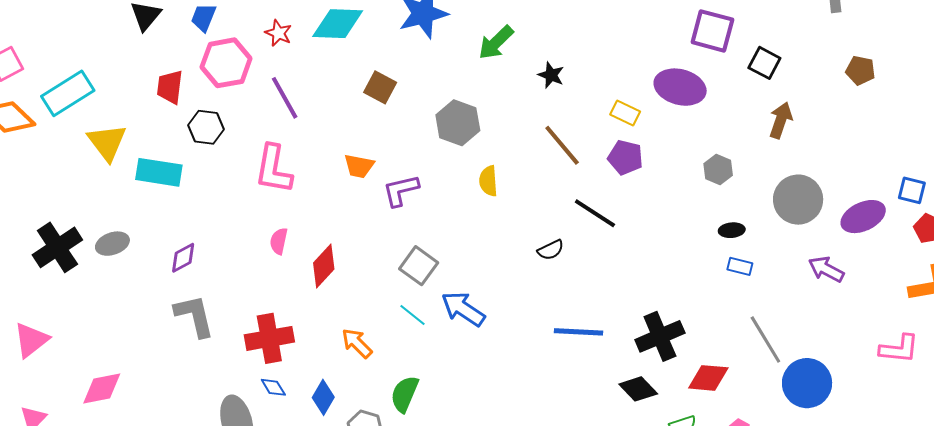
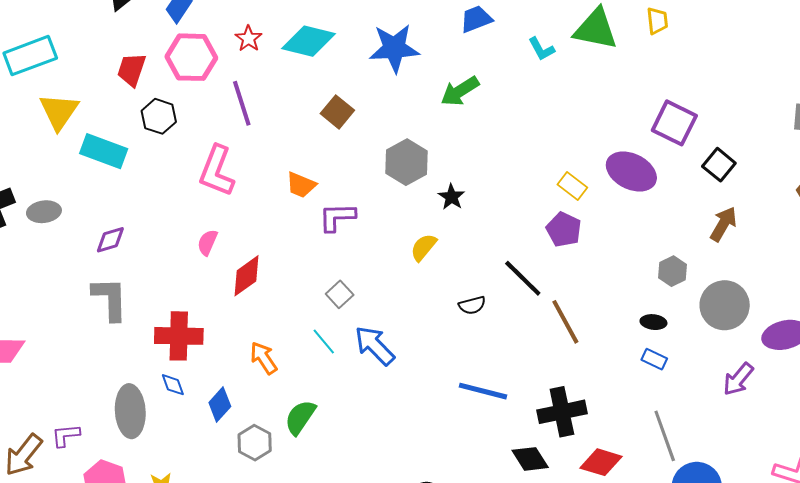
black star: (551, 75) -> (452, 197), moved
brown line: (562, 145) -> (565, 322), moved
gray hexagon: (718, 170) -> (673, 271), moved
yellow semicircle: (488, 181) -> (423, 247), moved, turned 32
gray square: (419, 266) -> (340, 294), size x0.7
purple arrow: (826, 269) -> (738, 379), turned -90

